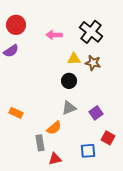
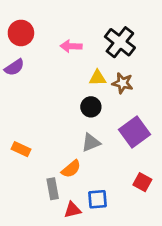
purple square: (96, 113) -> (134, 132), moved, size x1.6
blue square: (88, 151) -> (97, 199), moved

